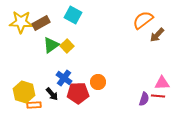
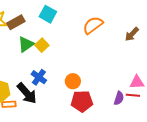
orange semicircle: (143, 20) -> (93, 25), moved
red pentagon: (78, 93) -> (82, 101), moved
black arrow: (52, 94) -> (27, 93), size x1.6

